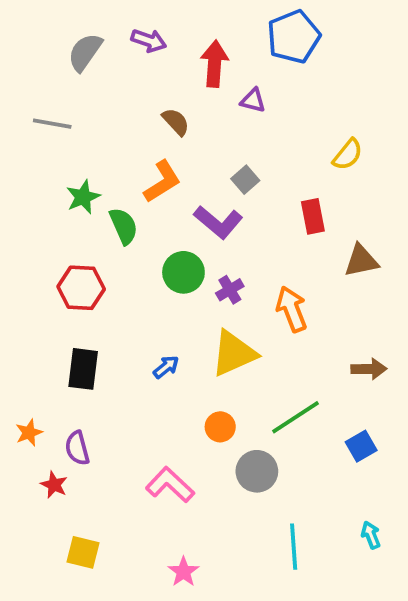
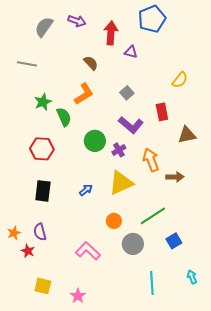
purple L-shape: (218, 222) -> (131, 125), moved
brown arrow: (369, 369) -> (175, 177), moved
orange star: (29, 433) -> (14, 233), moved
blue square: (361, 446) -> (174, 241), moved
pink star: (183, 572) -> (78, 296), moved

